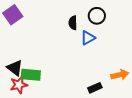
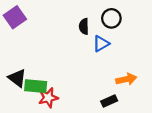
orange arrow: (120, 75) -> (126, 79), moved
red star: (19, 85) -> (48, 98), moved

